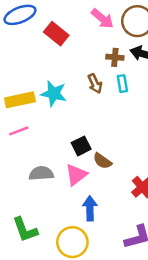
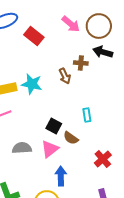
brown cross: (115, 57) -> (81, 63), moved
cyan rectangle: (122, 84) -> (87, 115), moved
black square: (81, 146) -> (54, 126), turned -35

